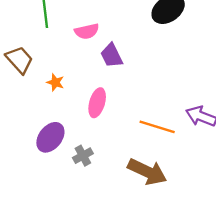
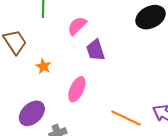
pink semicircle: (87, 31) -> (77, 26), turned 140

